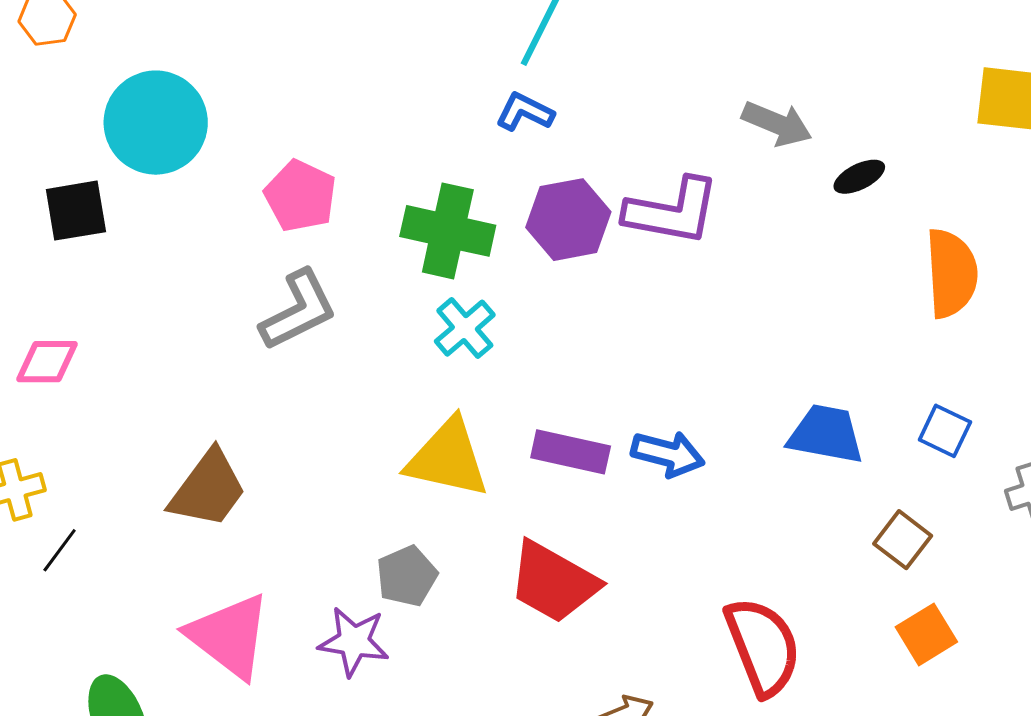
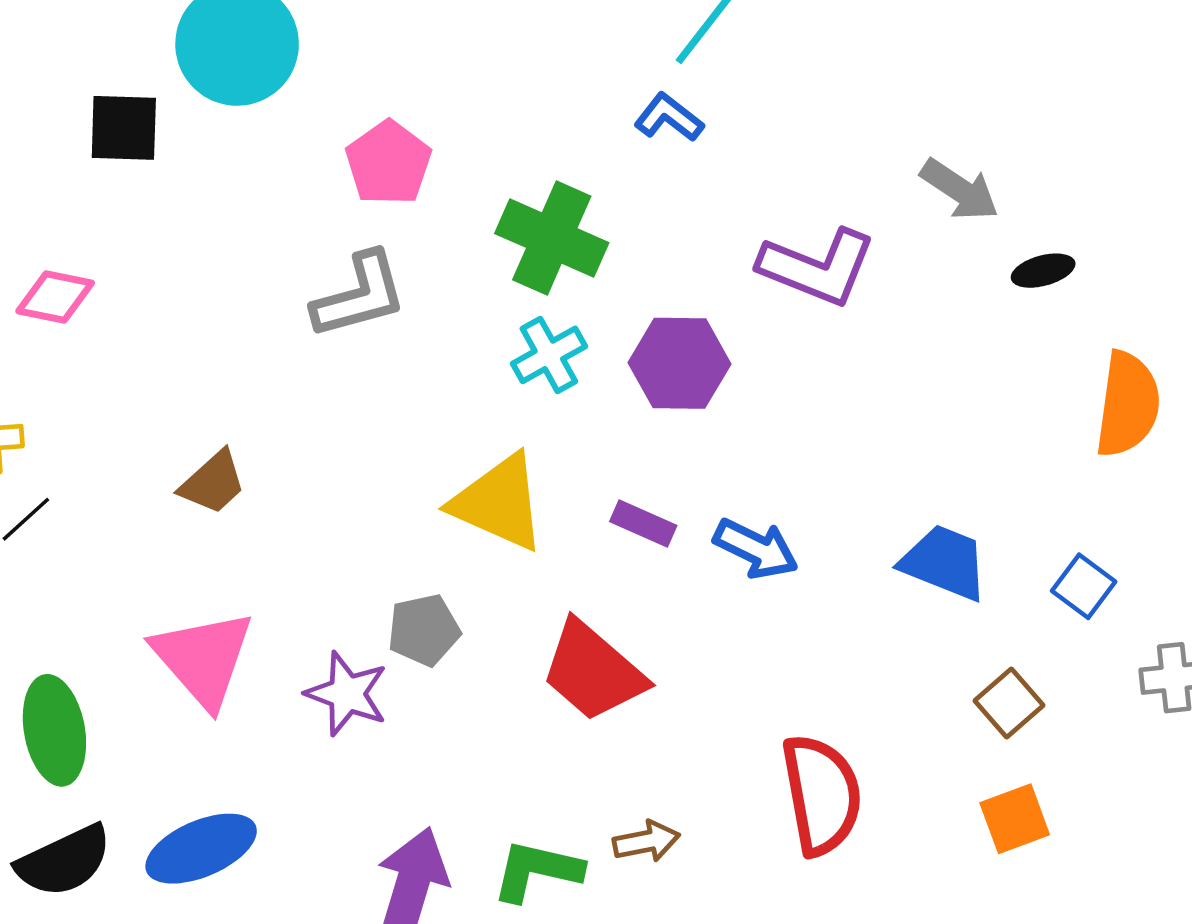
purple hexagon: (568, 220) -> (680, 363), moved
purple rectangle: (571, 452) -> (643, 524), size x0.7
brown trapezoid: (208, 489) -> (213, 483), size x0.7

